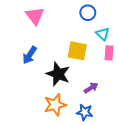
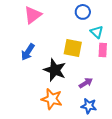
pink triangle: (35, 16) -> (33, 15), turned 30
orange star: (55, 105) -> (52, 99), turned 30
blue star: (85, 112) -> (89, 106), moved

